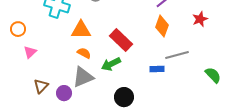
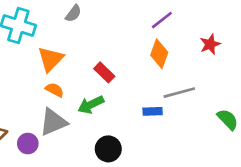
orange triangle: (81, 30) -> (51, 59), turned -45
red rectangle: (121, 40) -> (104, 72), size x0.7

